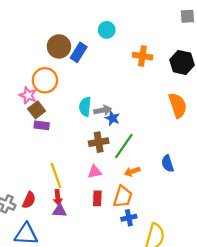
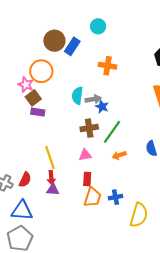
orange cross: (142, 56) -> (108, 66), moved
orange trapezoid: (123, 197) -> (92, 197), moved

